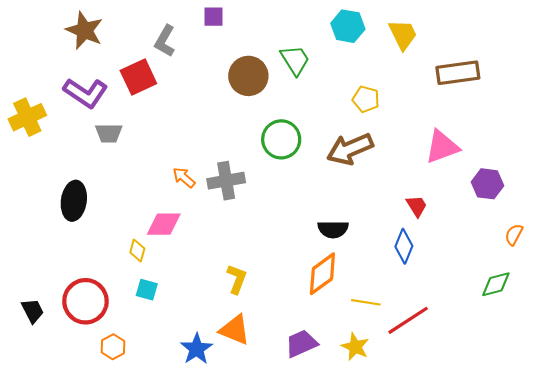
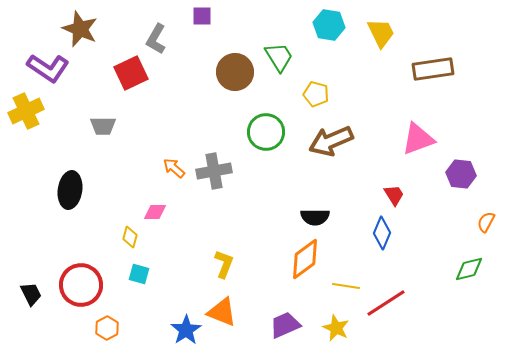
purple L-shape: (85, 93) -> (48, 68), moved
yellow pentagon: (366, 99) -> (316, 94), moved
pink diamond: (164, 224) -> (155, 212), size x0.7

